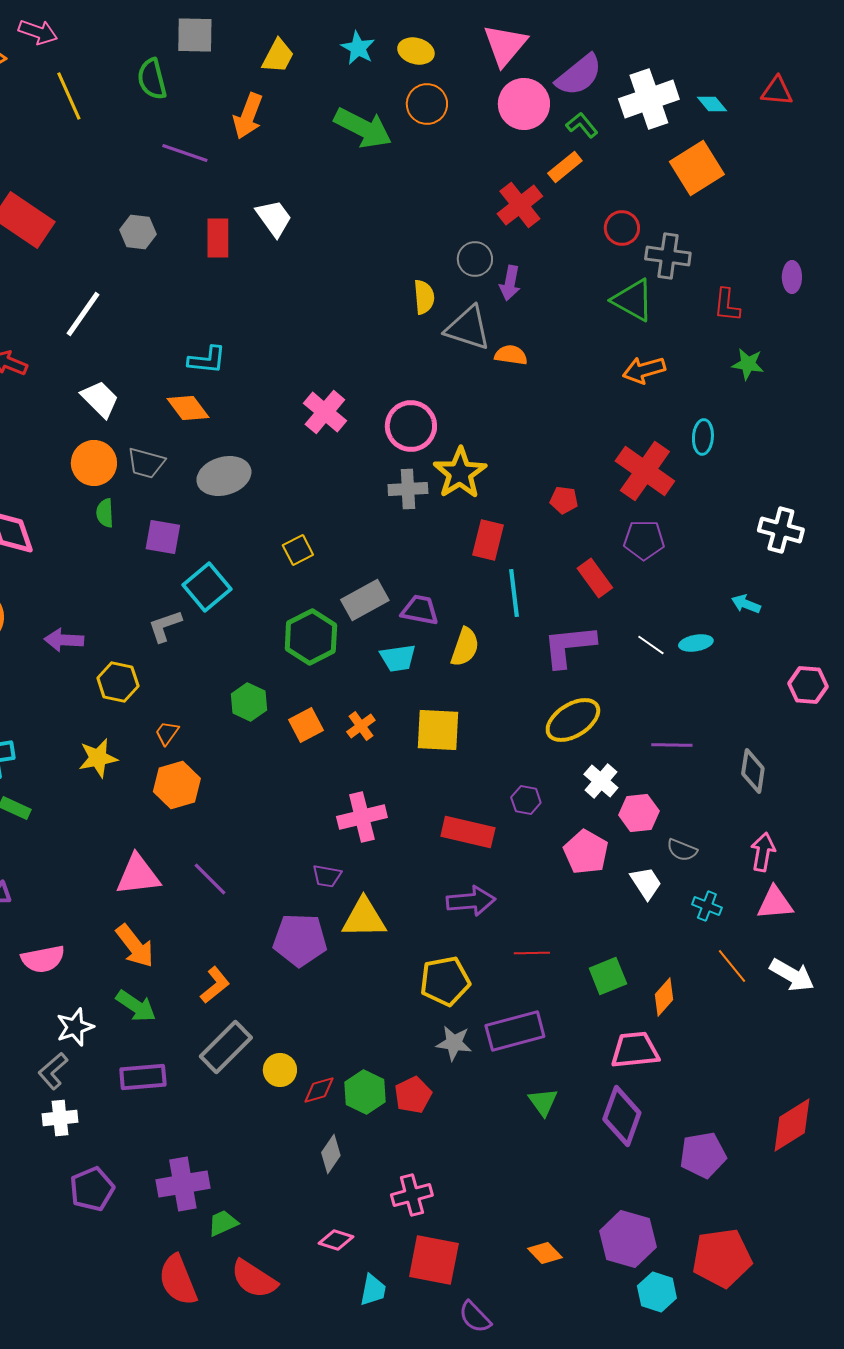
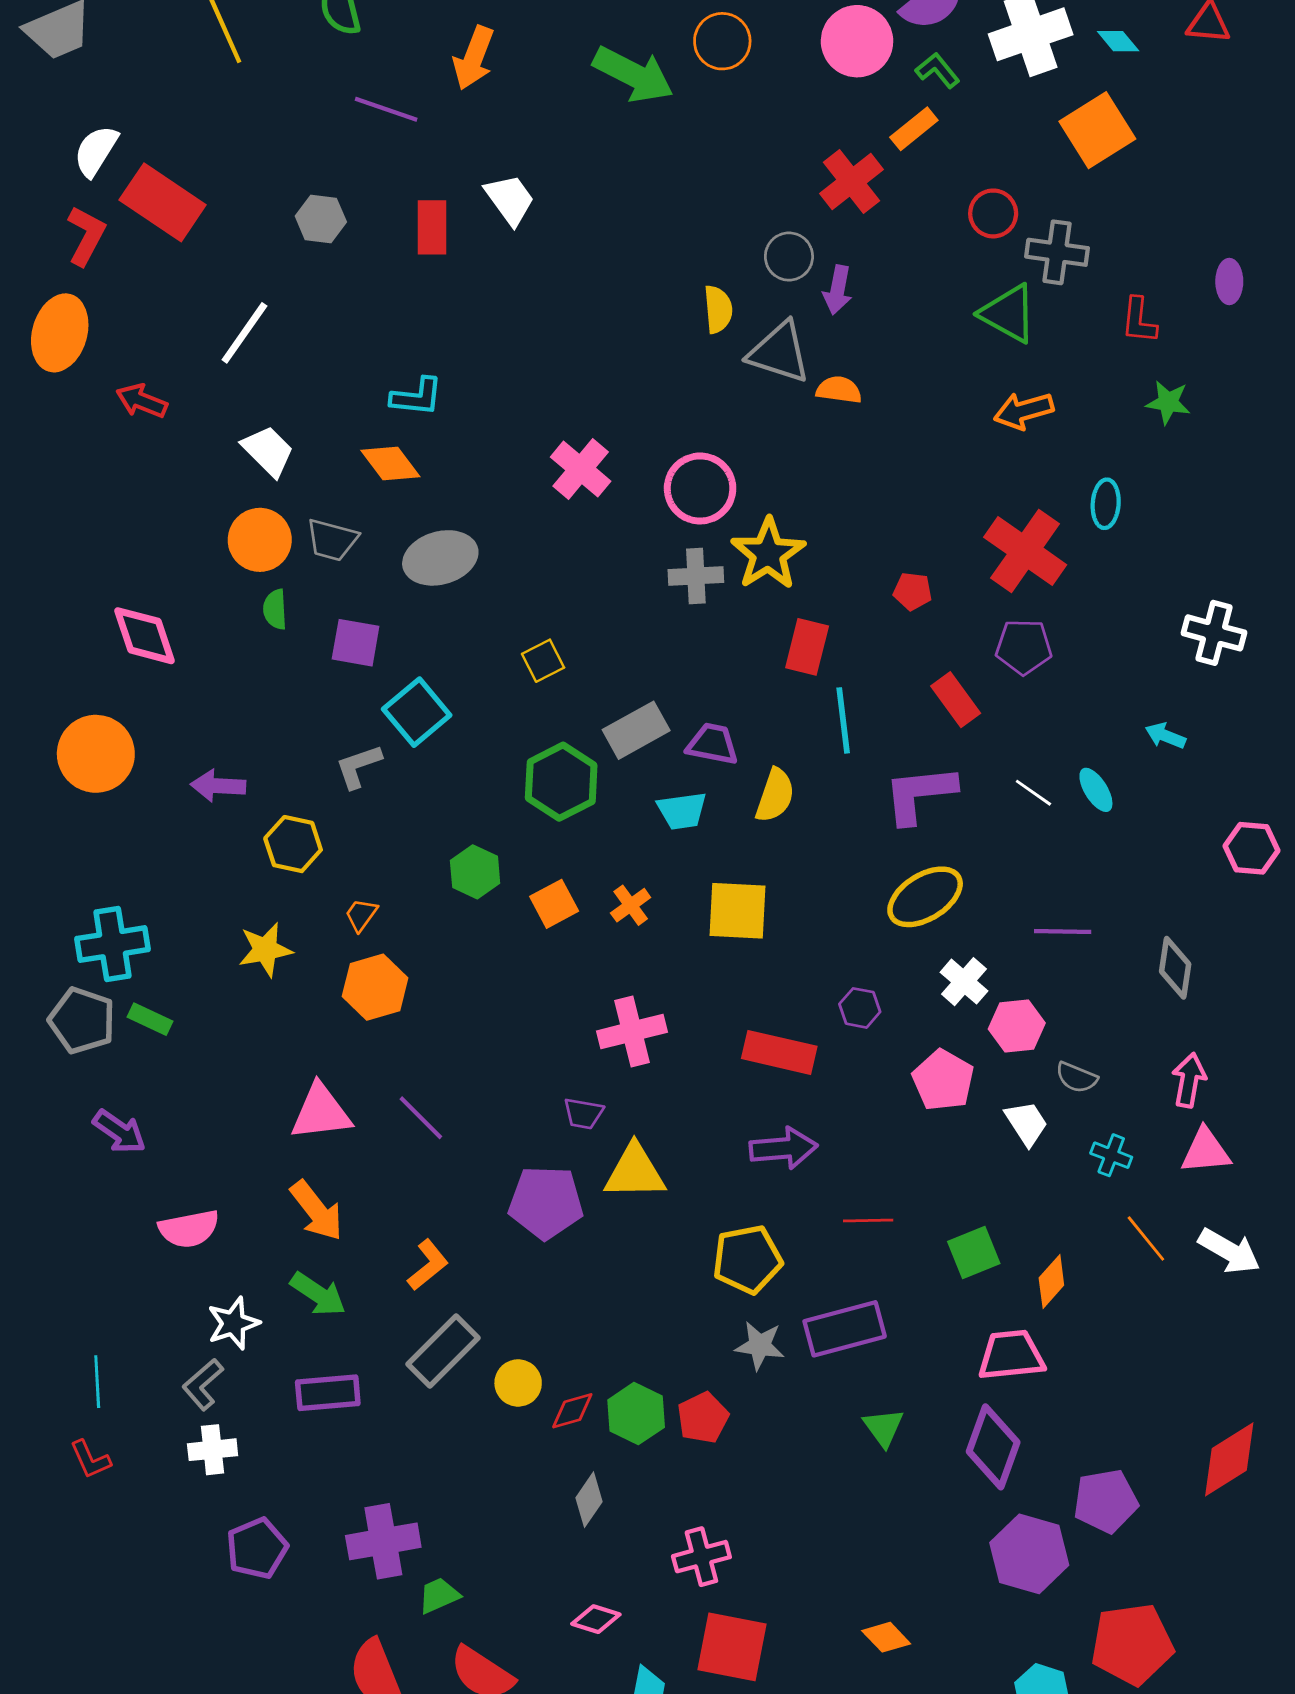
cyan ellipse: (696, 643) -> (1096, 790), turned 68
purple hexagon: (628, 1239) -> (1029, 1554), moved

